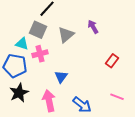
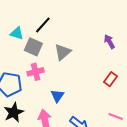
purple arrow: (93, 27) -> (109, 42), moved
cyan triangle: (22, 44) -> (17, 33), moved

